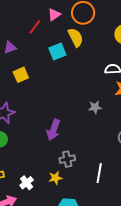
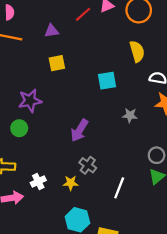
yellow semicircle: (76, 37) -> (137, 51), moved
cyan square: (57, 51) -> (107, 81), moved
gray cross: (67, 159) -> (88, 165), turned 35

